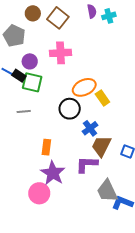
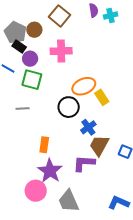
brown circle: (33, 13) -> (34, 30), moved
black rectangle: (19, 76) -> (19, 47), moved
gray trapezoid: (107, 191) -> (69, 201), moved

